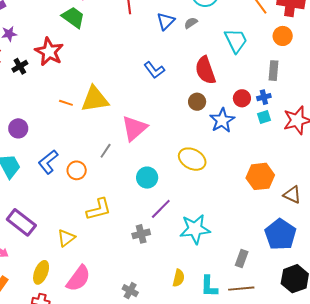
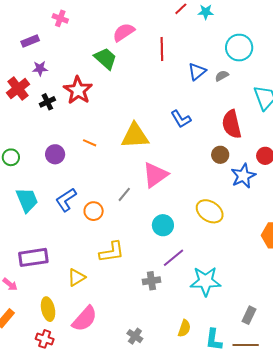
yellow triangle: (95, 99) -> (135, 136), moved
purple circle: (18, 128) -> (55, 154), moved
purple rectangle: (21, 222) -> (33, 257), turned -52
yellow ellipse: (41, 272) -> (48, 309), turned -40

